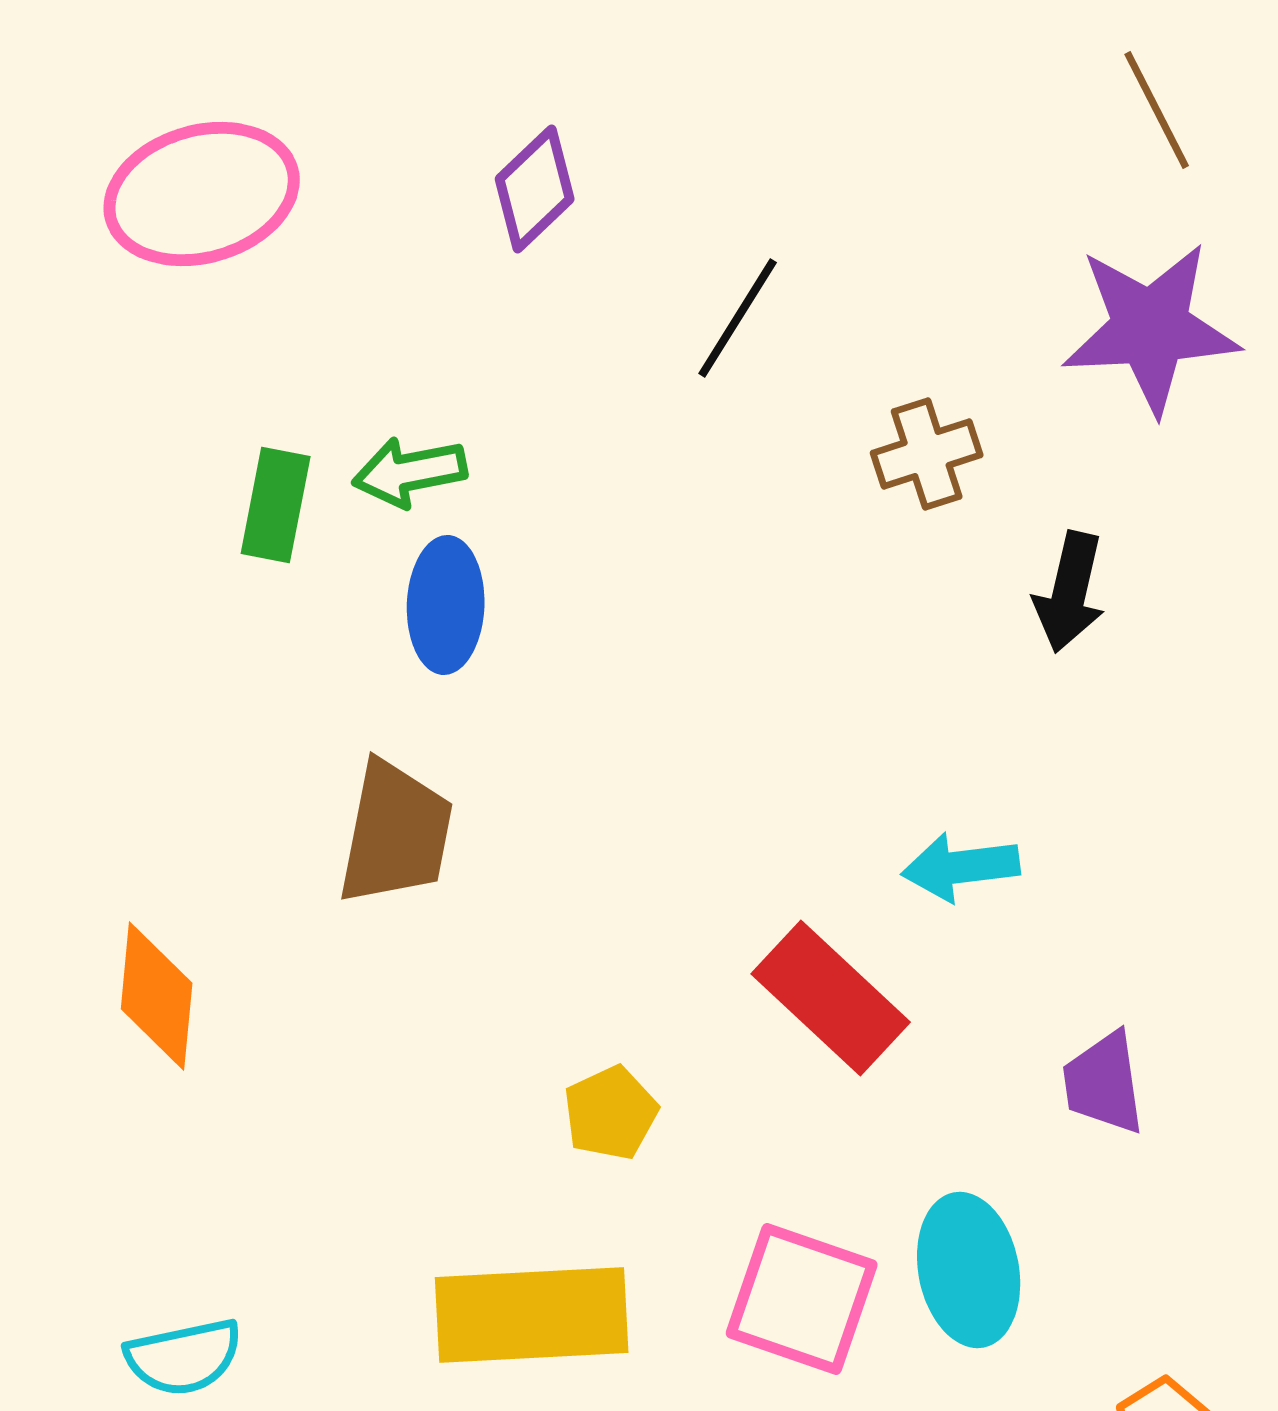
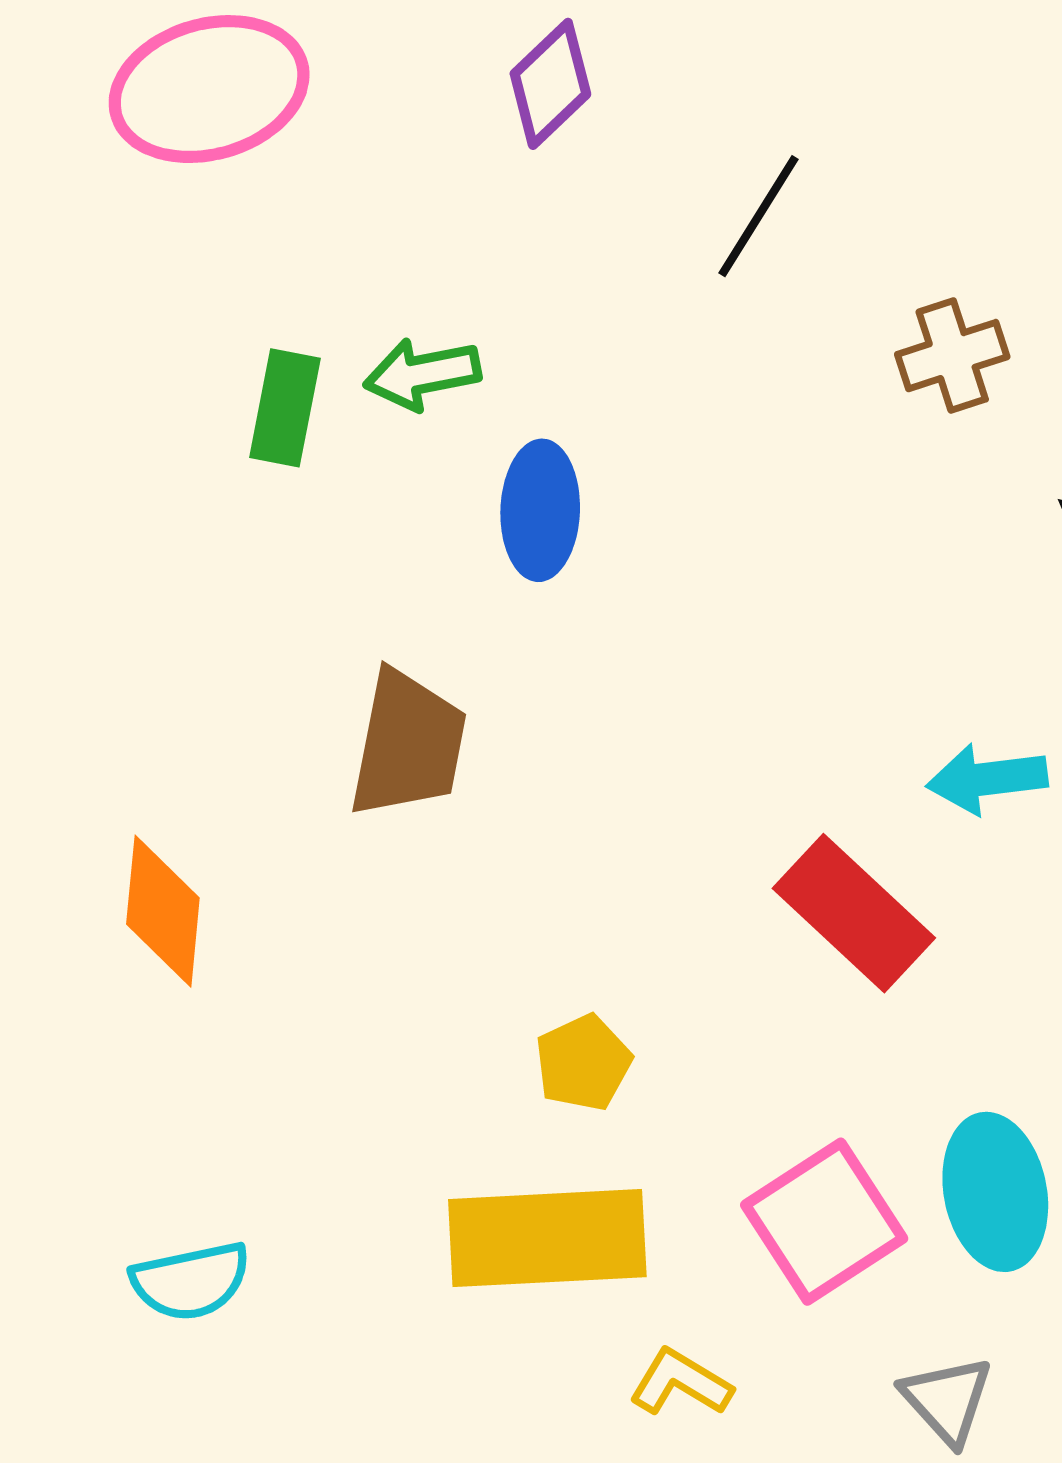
blue ellipse: (446, 605) -> (540, 510), moved
yellow pentagon: (611, 1113) -> (583, 1063), moved
pink square: (802, 1299) -> (824, 1222), turned 38

